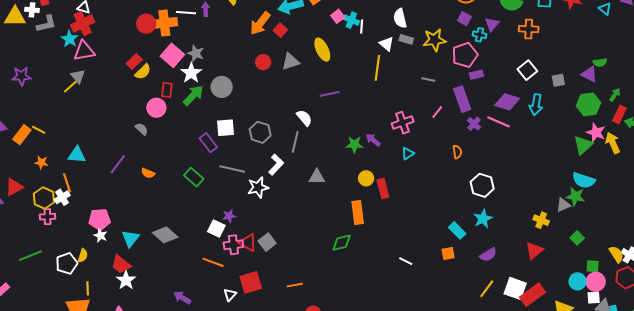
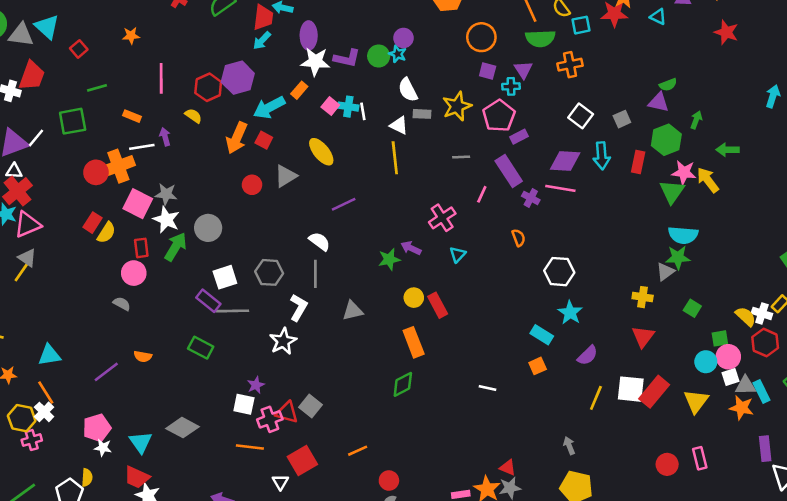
red rectangle: (619, 114) -> (638, 162), moved
purple line: (118, 164) -> (106, 372), moved, turned 30
gray line: (232, 169) -> (232, 311), moved

